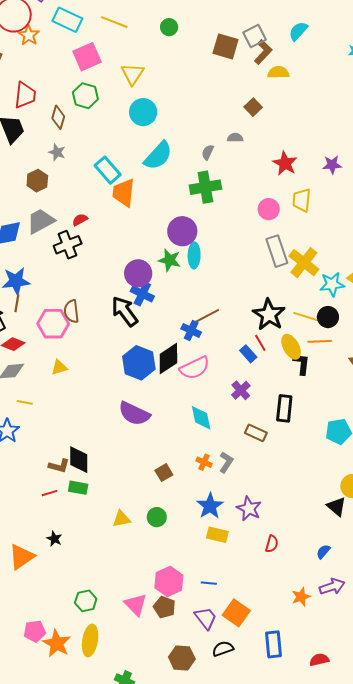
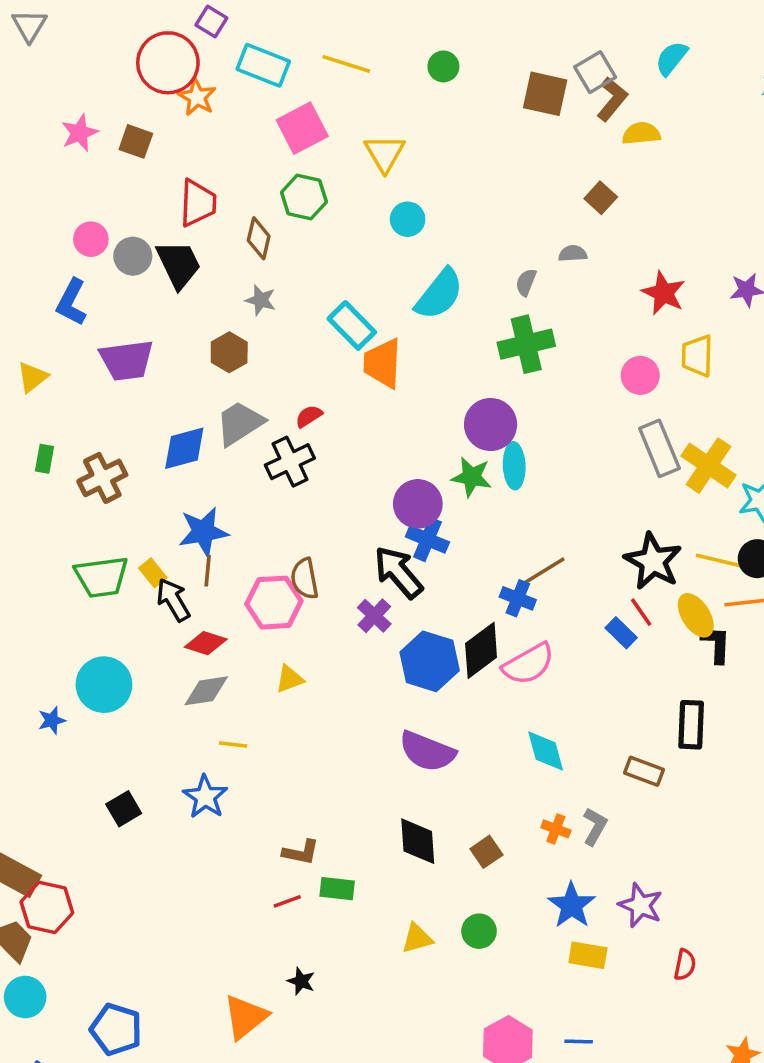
cyan circle: (143, 112) -> (408, 219), size x0.7
purple cross: (241, 390) -> (374, 616), moved
black diamond: (79, 460) -> (418, 841), moved

